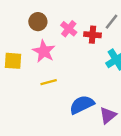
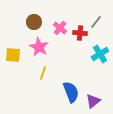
yellow line: (49, 82) -> (43, 73), turned -56
blue semicircle: (82, 105) -> (71, 92), turned 95

